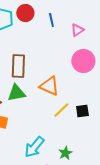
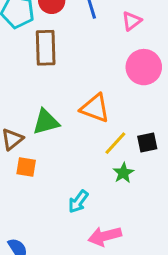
brown rectangle: (18, 66) -> (46, 48), moved
cyan arrow: (34, 147) -> (78, 202), size x0.7
green star: (65, 153) -> (123, 173), moved

